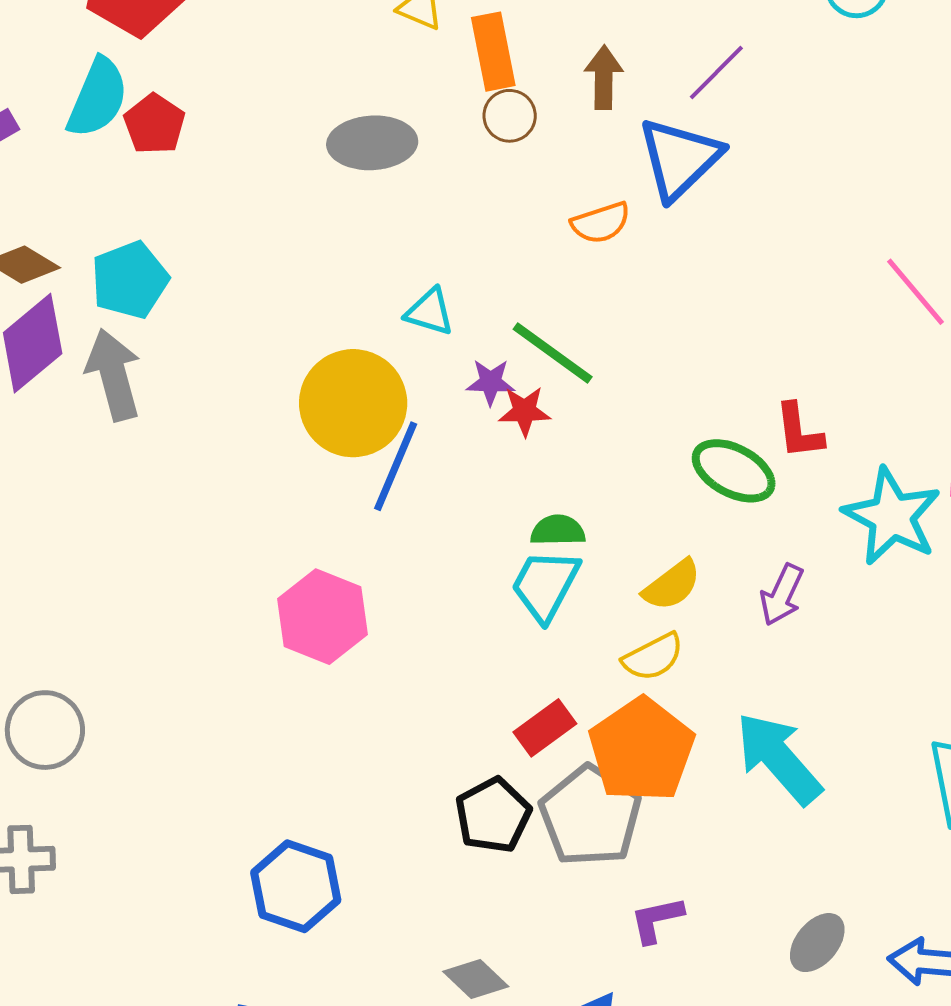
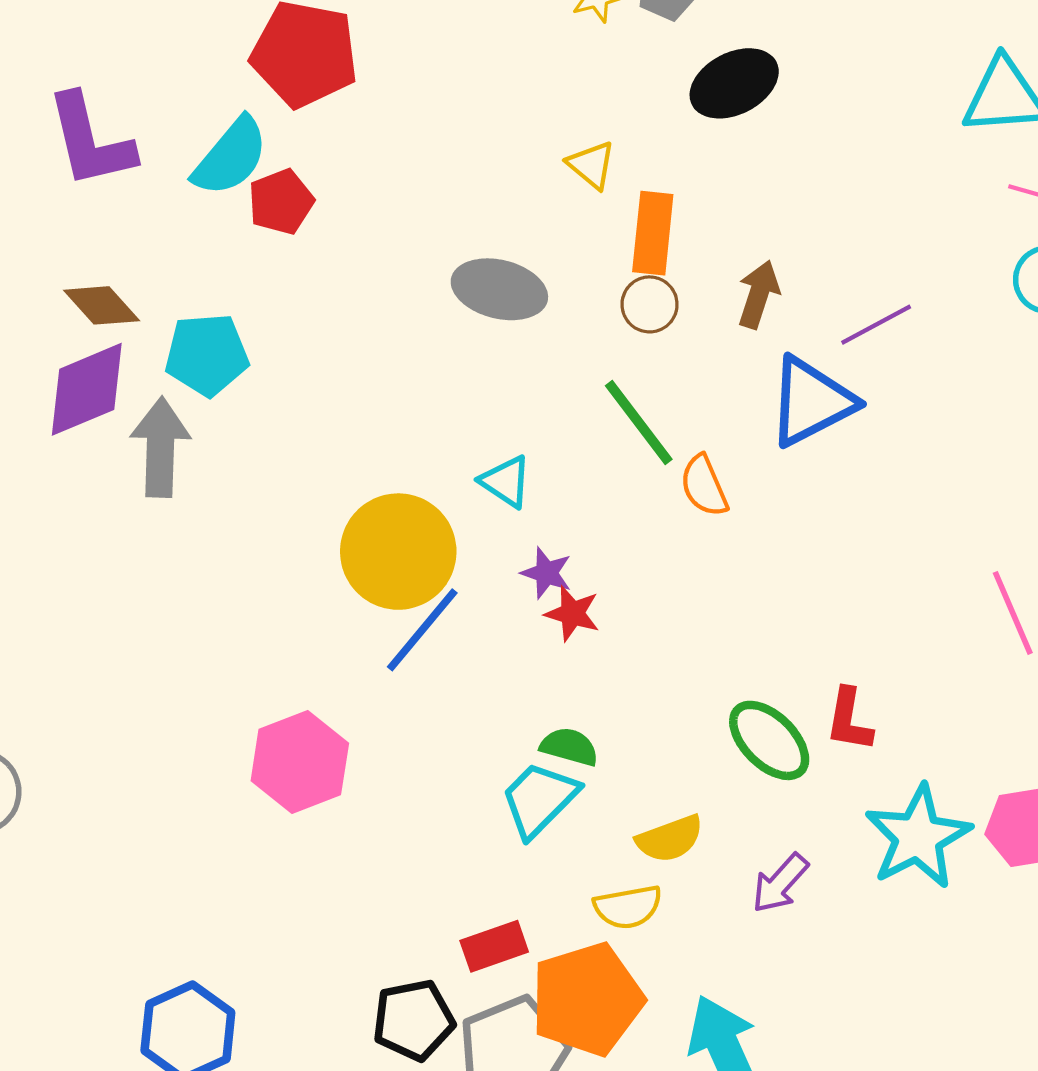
orange semicircle: (601, 223) -> (704, 486), moved, turned 68
green line: (553, 353) -> (639, 423), moved

